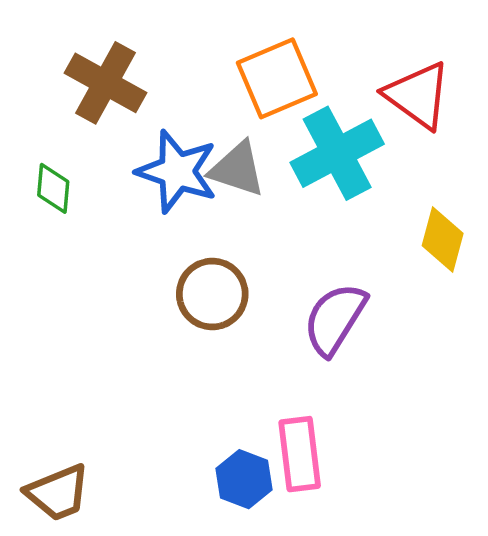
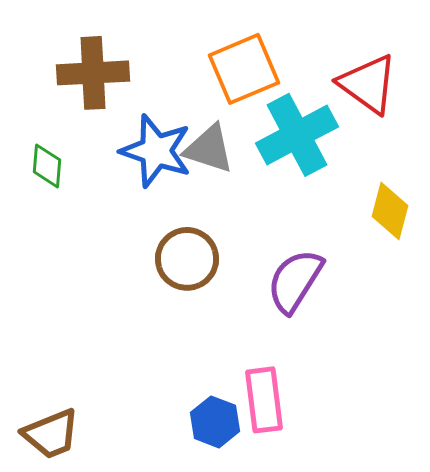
brown cross: (106, 83) -> (93, 73), turned -32

